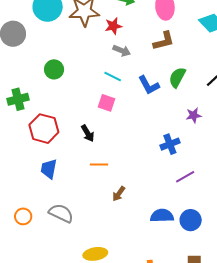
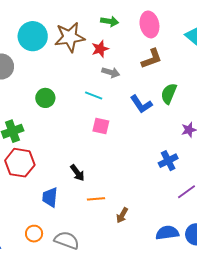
cyan line: (113, 76) -> (94, 96), moved
red hexagon: (44, 129) -> (20, 163), moved
black arrow: (88, 133) -> (77, 173), moved
orange line: (99, 164) -> (96, 199), moved
orange circle: (23, 216) -> (34, 234), moved

